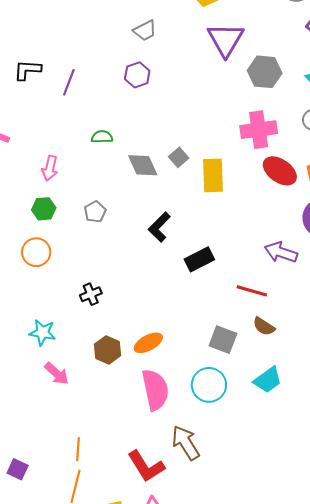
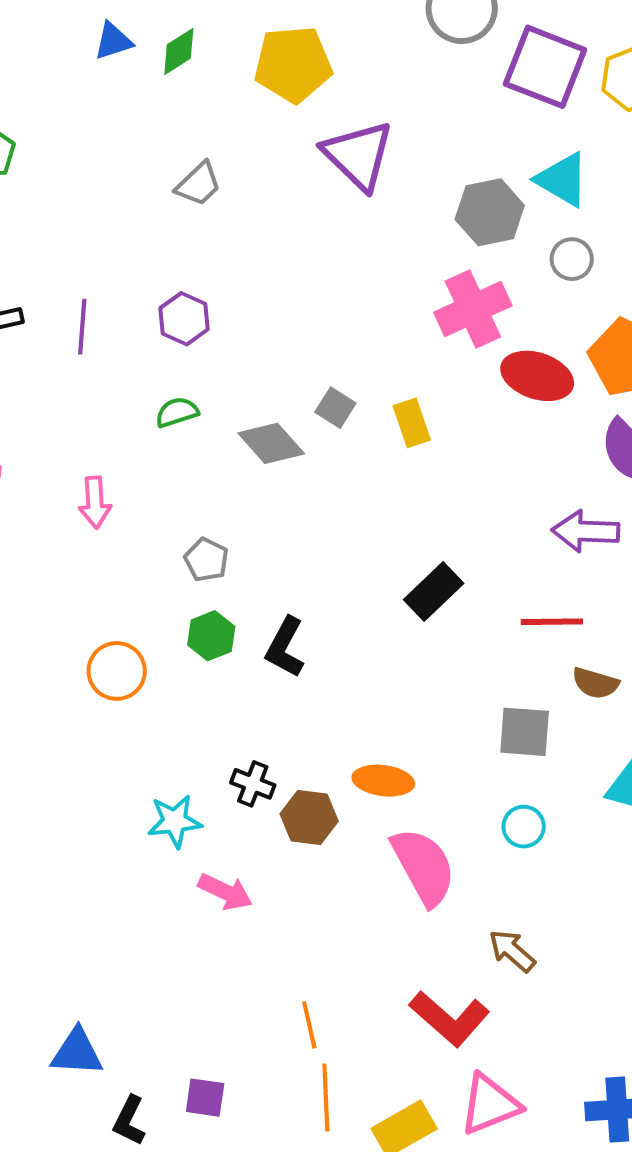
gray hexagon: (265, 72) -> (490, 212), moved
purple hexagon: (137, 75) -> (184, 319), moved
yellow rectangle: (213, 175) -> (412, 423), size x0.7
green hexagon: (44, 209) -> (211, 636), moved
black L-shape: (159, 227) -> (285, 647), moved
black cross: (91, 294) -> (253, 784), moved, turned -30
orange ellipse: (148, 343) -> (383, 781), turned 52
cyan circle: (209, 385) -> (524, 827), size x0.6
brown arrow: (186, 443) -> (512, 951), size x0.7

